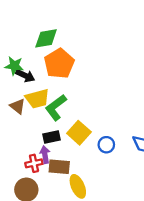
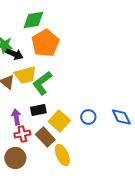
yellow square: (79, 133) -> (59, 121), moved
purple arrow: (45, 155) -> (16, 117), moved
brown rectangle: (59, 167) -> (45, 137), turned 42

